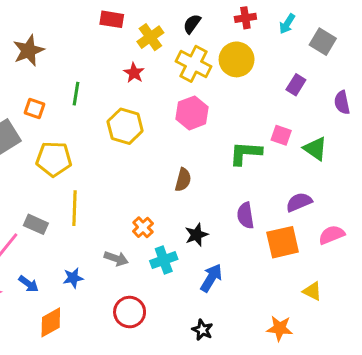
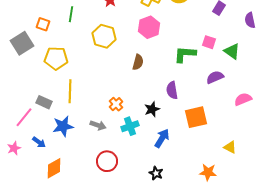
brown semicircle: (183, 180) -> (138, 62), moved
purple semicircle: (299, 202) -> (215, 77), moved
purple semicircle: (245, 215) -> (172, 90), moved
pink semicircle: (332, 235) -> (243, 99), moved
orange square: (283, 242) -> (196, 117), moved
blue star: (73, 278) -> (63, 126), moved, size x1.5

